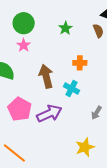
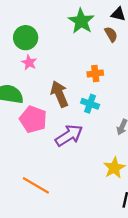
green star: (65, 28) -> (81, 21), moved, size x1.6
pink pentagon: (20, 109) -> (33, 119), moved

